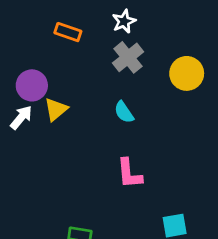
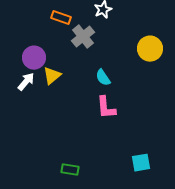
gray cross: (128, 57) -> (83, 37), moved
pink L-shape: (129, 174) -> (106, 108), moved

